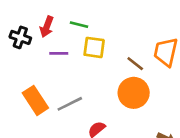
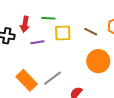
brown line: (135, 64) -> (91, 32), moved

